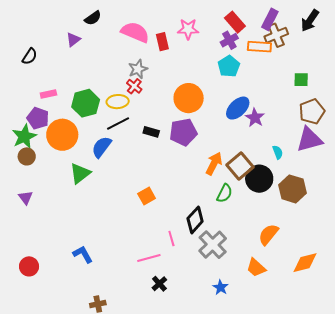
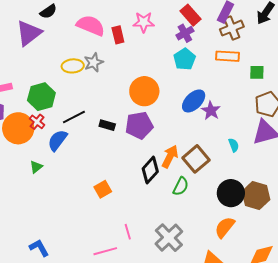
purple triangle: (73, 39) -> (29, 33), size x1.8
orange rectangle: (259, 47) -> (227, 56), moved
red cross: (134, 86) -> (37, 122), moved
yellow ellipse: (118, 102) -> (73, 66), moved
green triangle: (80, 173) -> (36, 167), size x0.6
black circle: (259, 179) -> (231, 193), moved
brown hexagon: (292, 189) -> (256, 196), moved
black diamond: (195, 220) -> (150, 170), moved

